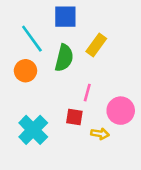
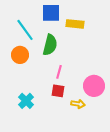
yellow rectangle: (96, 45) -> (75, 24), moved, turned 60
pink line: (87, 93) -> (59, 72), moved
cyan cross: (33, 130) -> (26, 101), size x0.7

